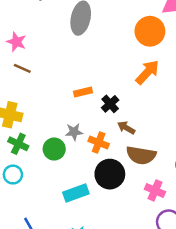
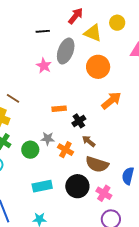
orange circle: (150, 31) -> (98, 67), moved
pink star: (16, 42) -> (44, 66), moved
brown line: (22, 68) -> (13, 98), moved
black circle: (110, 174) -> (77, 186), moved

